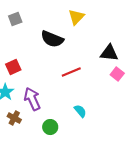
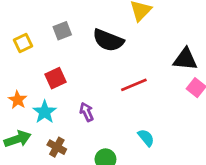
gray square: (15, 19) -> (62, 31), moved
purple arrow: (32, 99) -> (87, 112), moved, size x0.6

